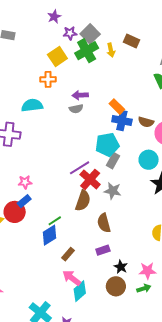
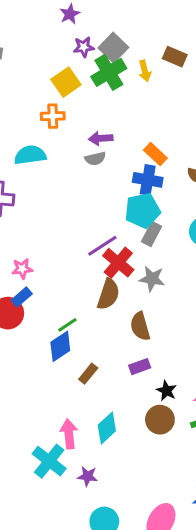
purple star: (54, 17) -> (70, 14), moved
blue cross: (122, 120) -> (148, 180), moved
pink arrow: (72, 278) -> (69, 434), moved, turned 48

